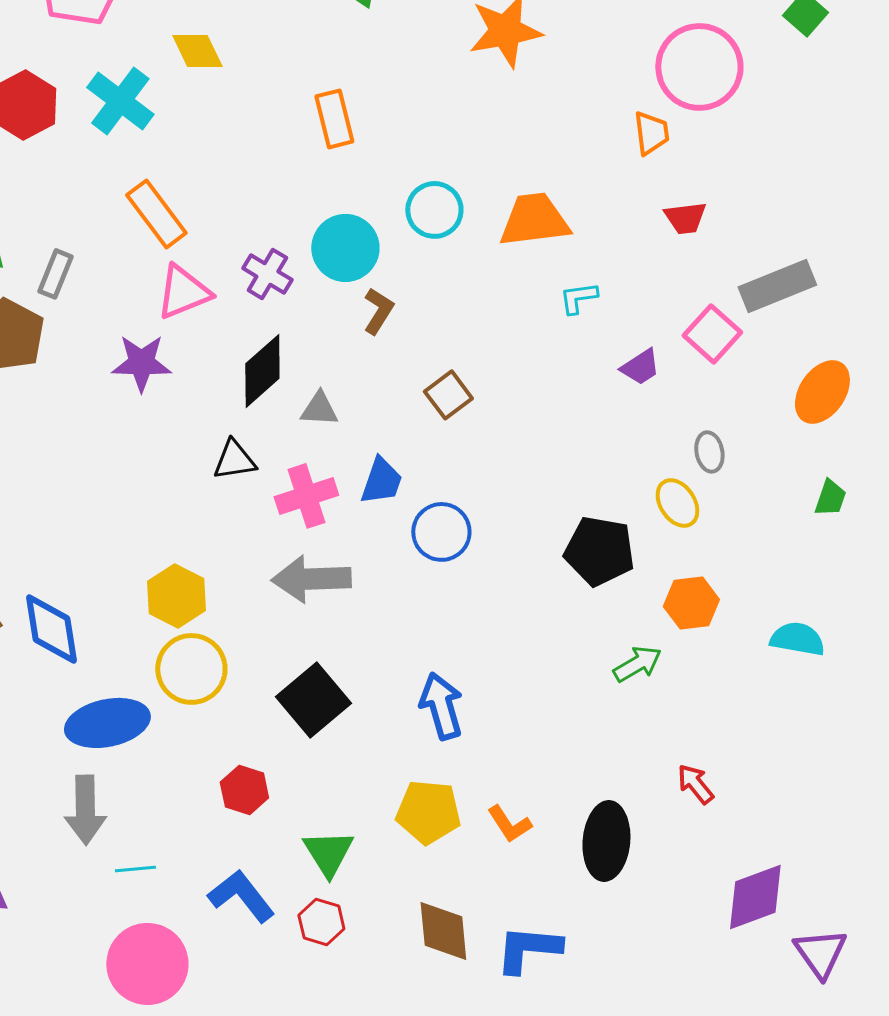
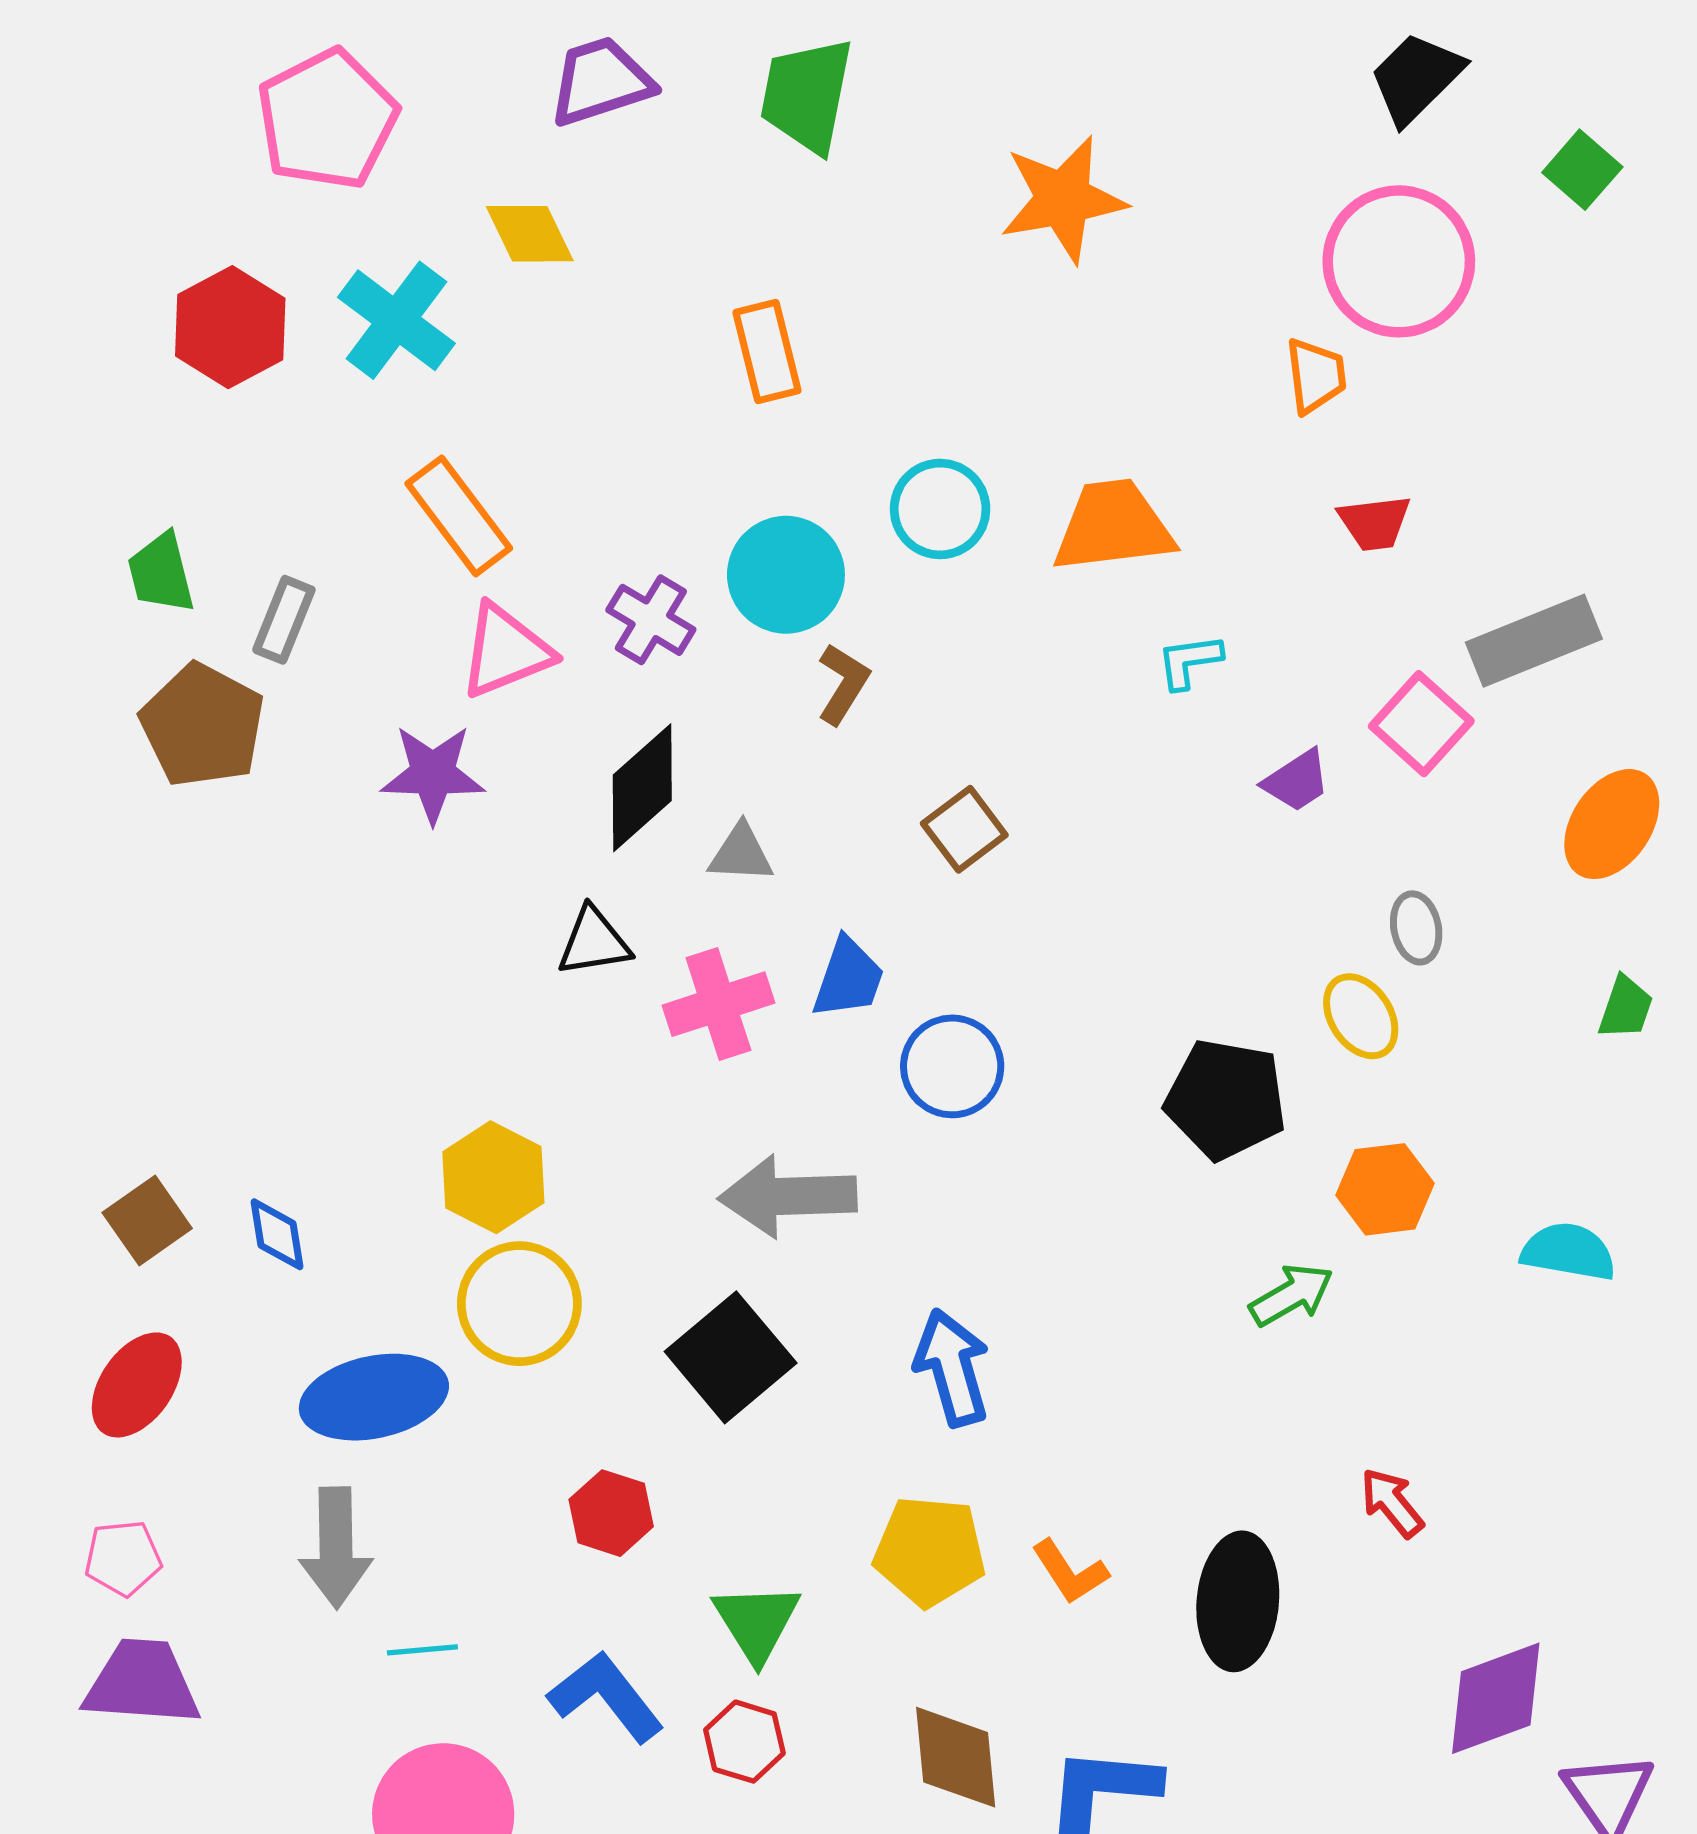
gray arrow: (311, 579) -> (788, 1196), moved
blue diamond: (51, 629) -> (277, 1234), size x0.6

